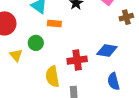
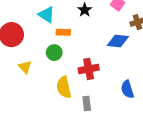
green circle: (36, 43) -> (54, 53), moved
blue diamond: (107, 51) -> (118, 41), moved

